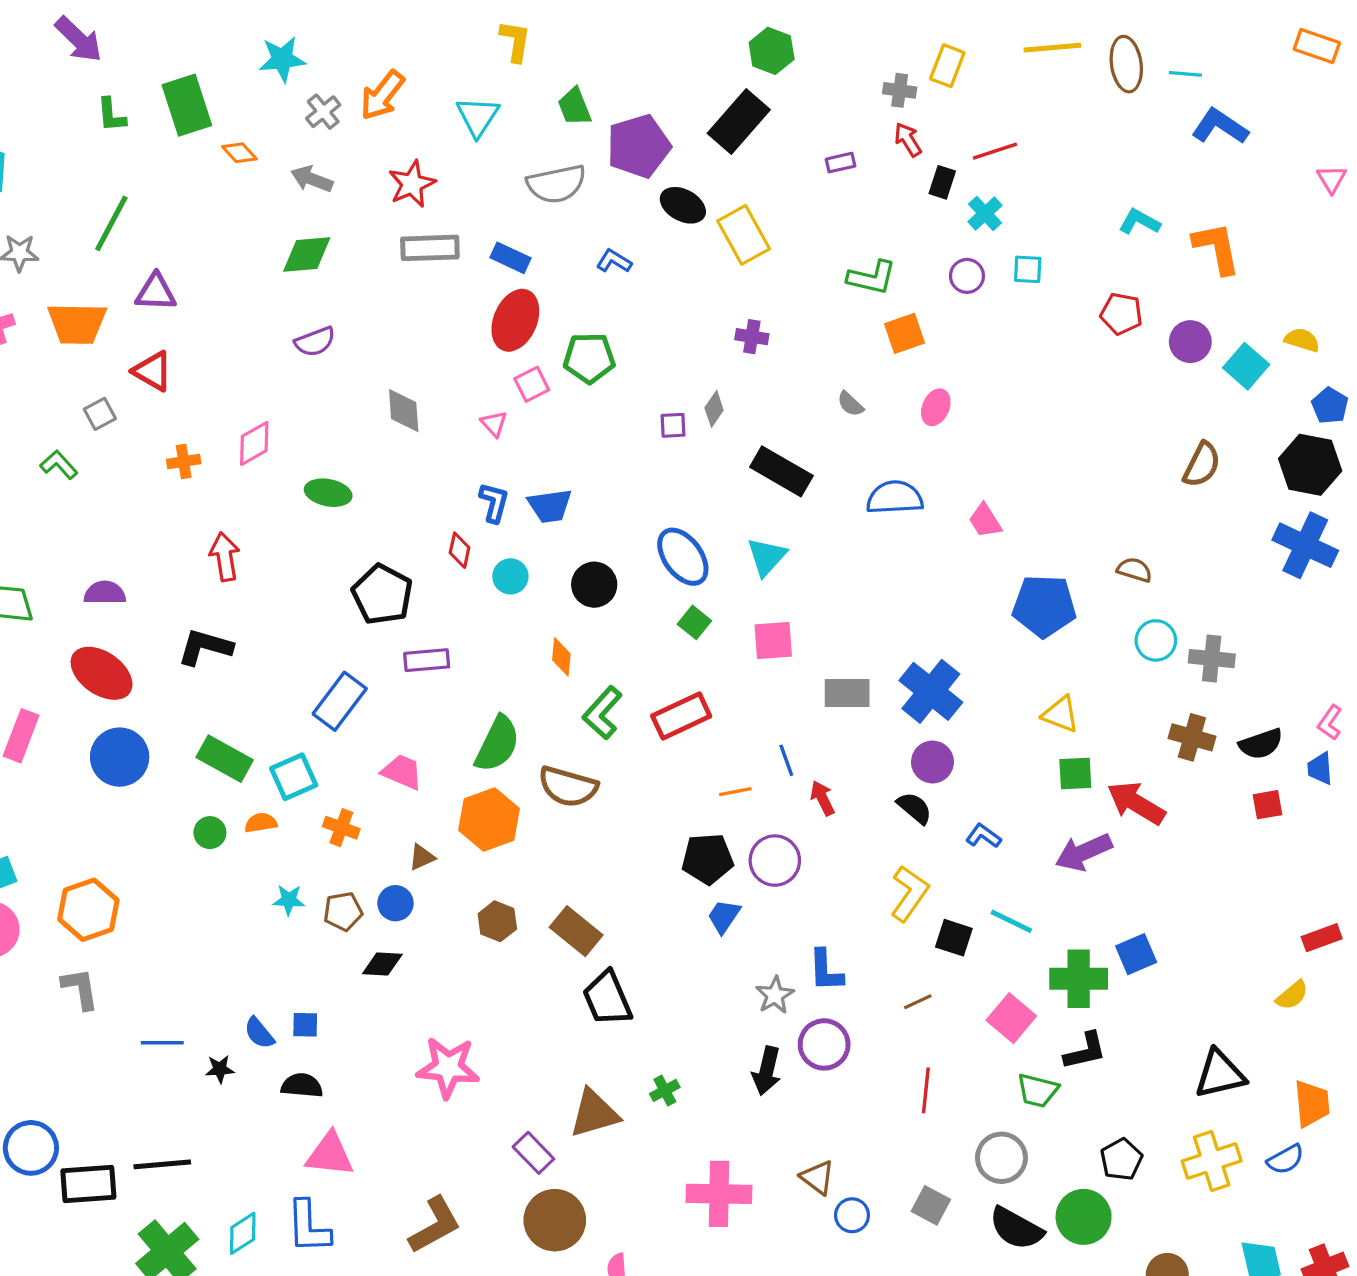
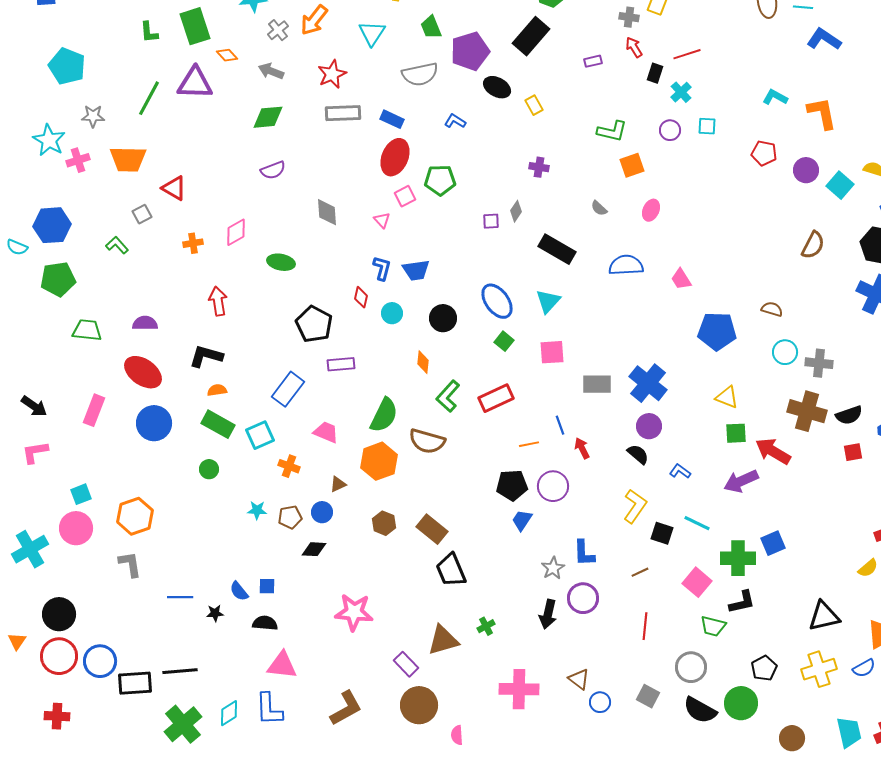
yellow rectangle: (744, 235) -> (534, 105), size x0.6
purple triangle: (156, 292) -> (195, 83), moved, size x1.4
brown cross: (1192, 737) -> (807, 411), size x1.4
orange semicircle: (261, 823) -> (217, 390), moved

